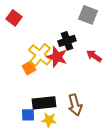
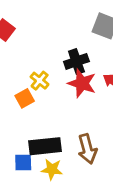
yellow cross: (40, 55) -> (40, 81), size x0.6
red star: (57, 57) -> (82, 83), moved

